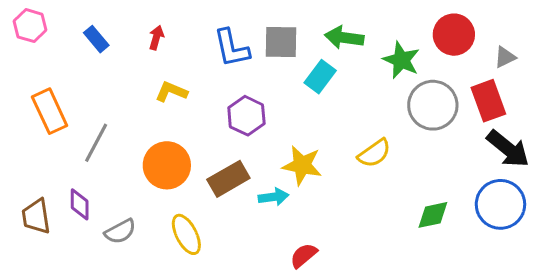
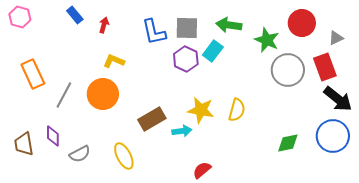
blue rectangle: (96, 39) -> (75, 15), moved
purple hexagon: (246, 116) -> (186, 59), moved
yellow semicircle: (374, 153) -> (237, 110), moved, turned -40
orange circle: (167, 165) -> (103, 94), moved

